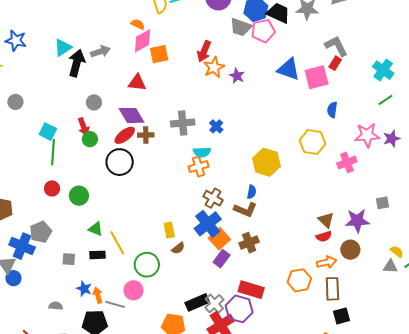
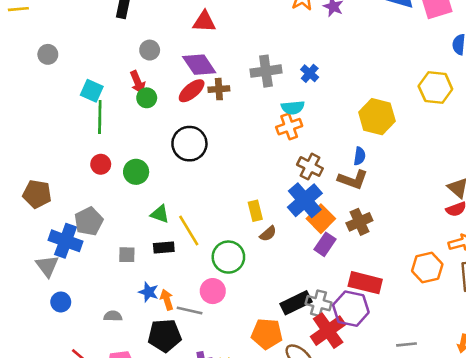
black circle: (120, 162) -> (189, 144), moved
blue circle: (13, 278) -> (61, 302), moved
gray cross: (214, 304) -> (319, 303), turned -30

